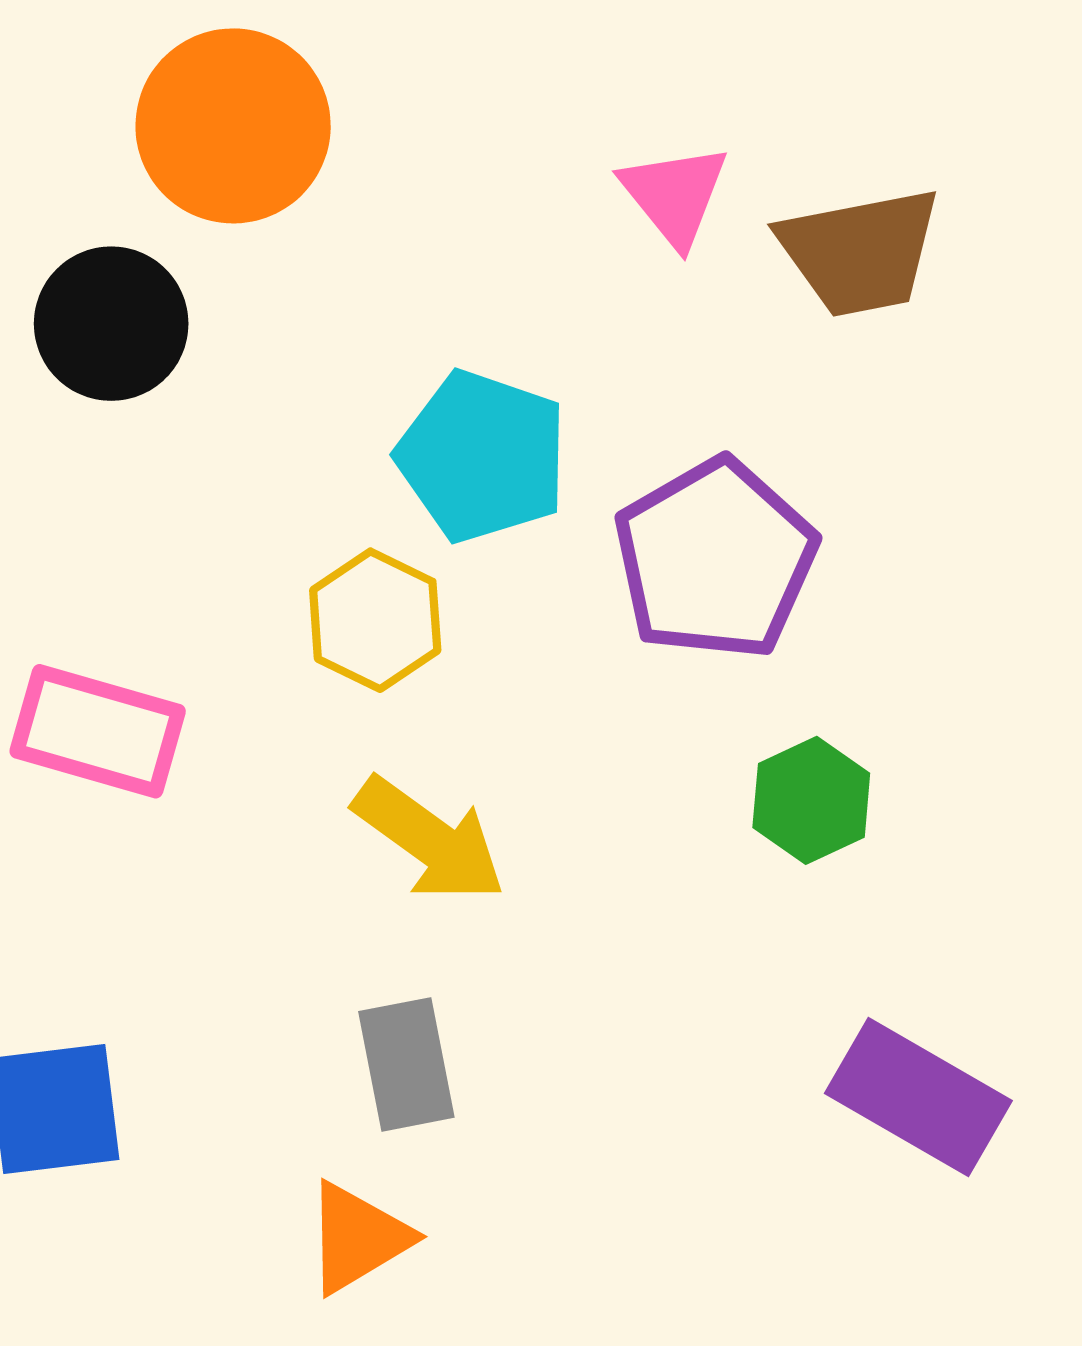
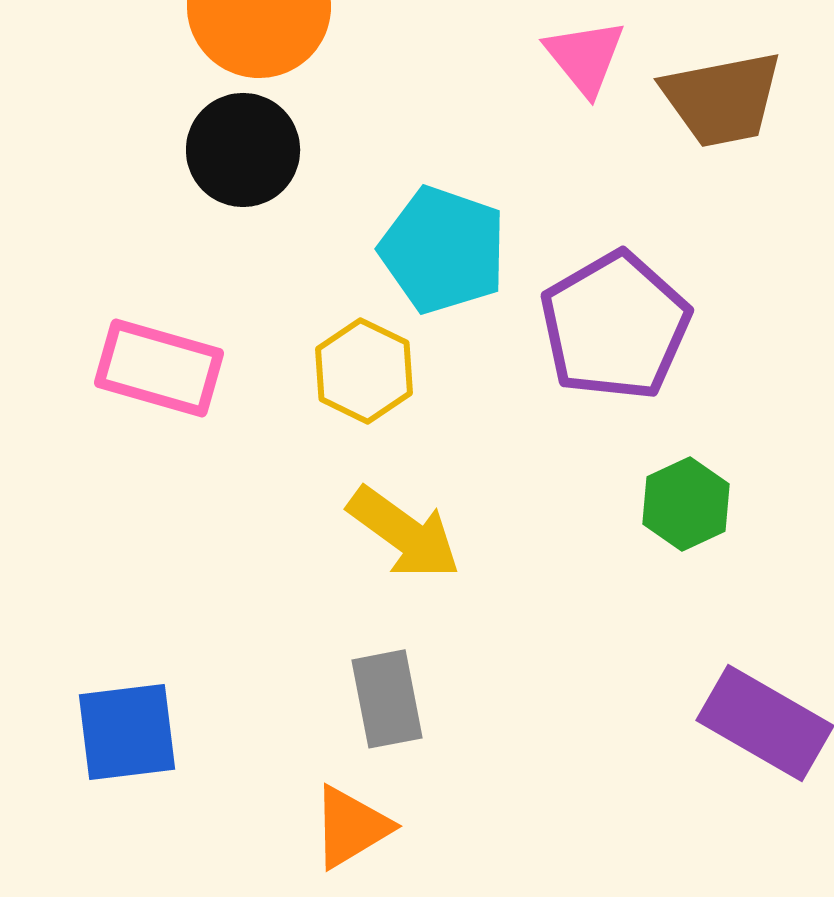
black circle: (111, 324) -> (243, 150), moved
pink rectangle: (98, 731) -> (159, 368), moved

